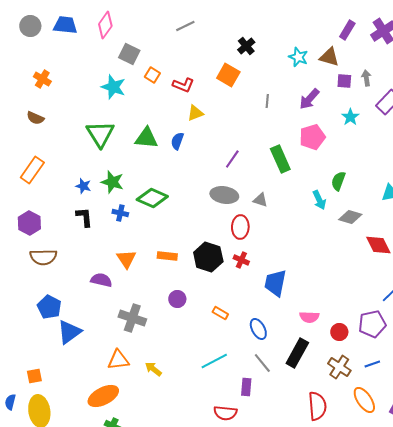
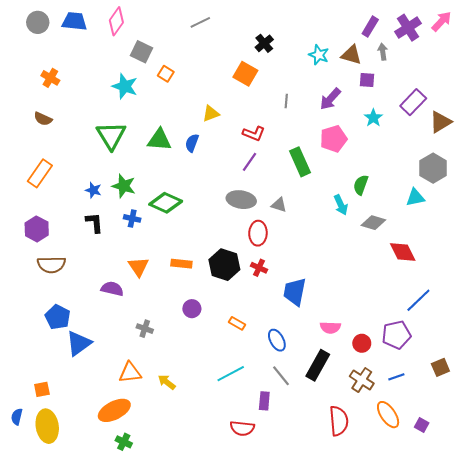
gray arrow: (366, 78) -> (383, 52), moved
red L-shape: (183, 85) -> (254, 134), moved
gray cross: (132, 318) -> (145, 329), size x0.6

